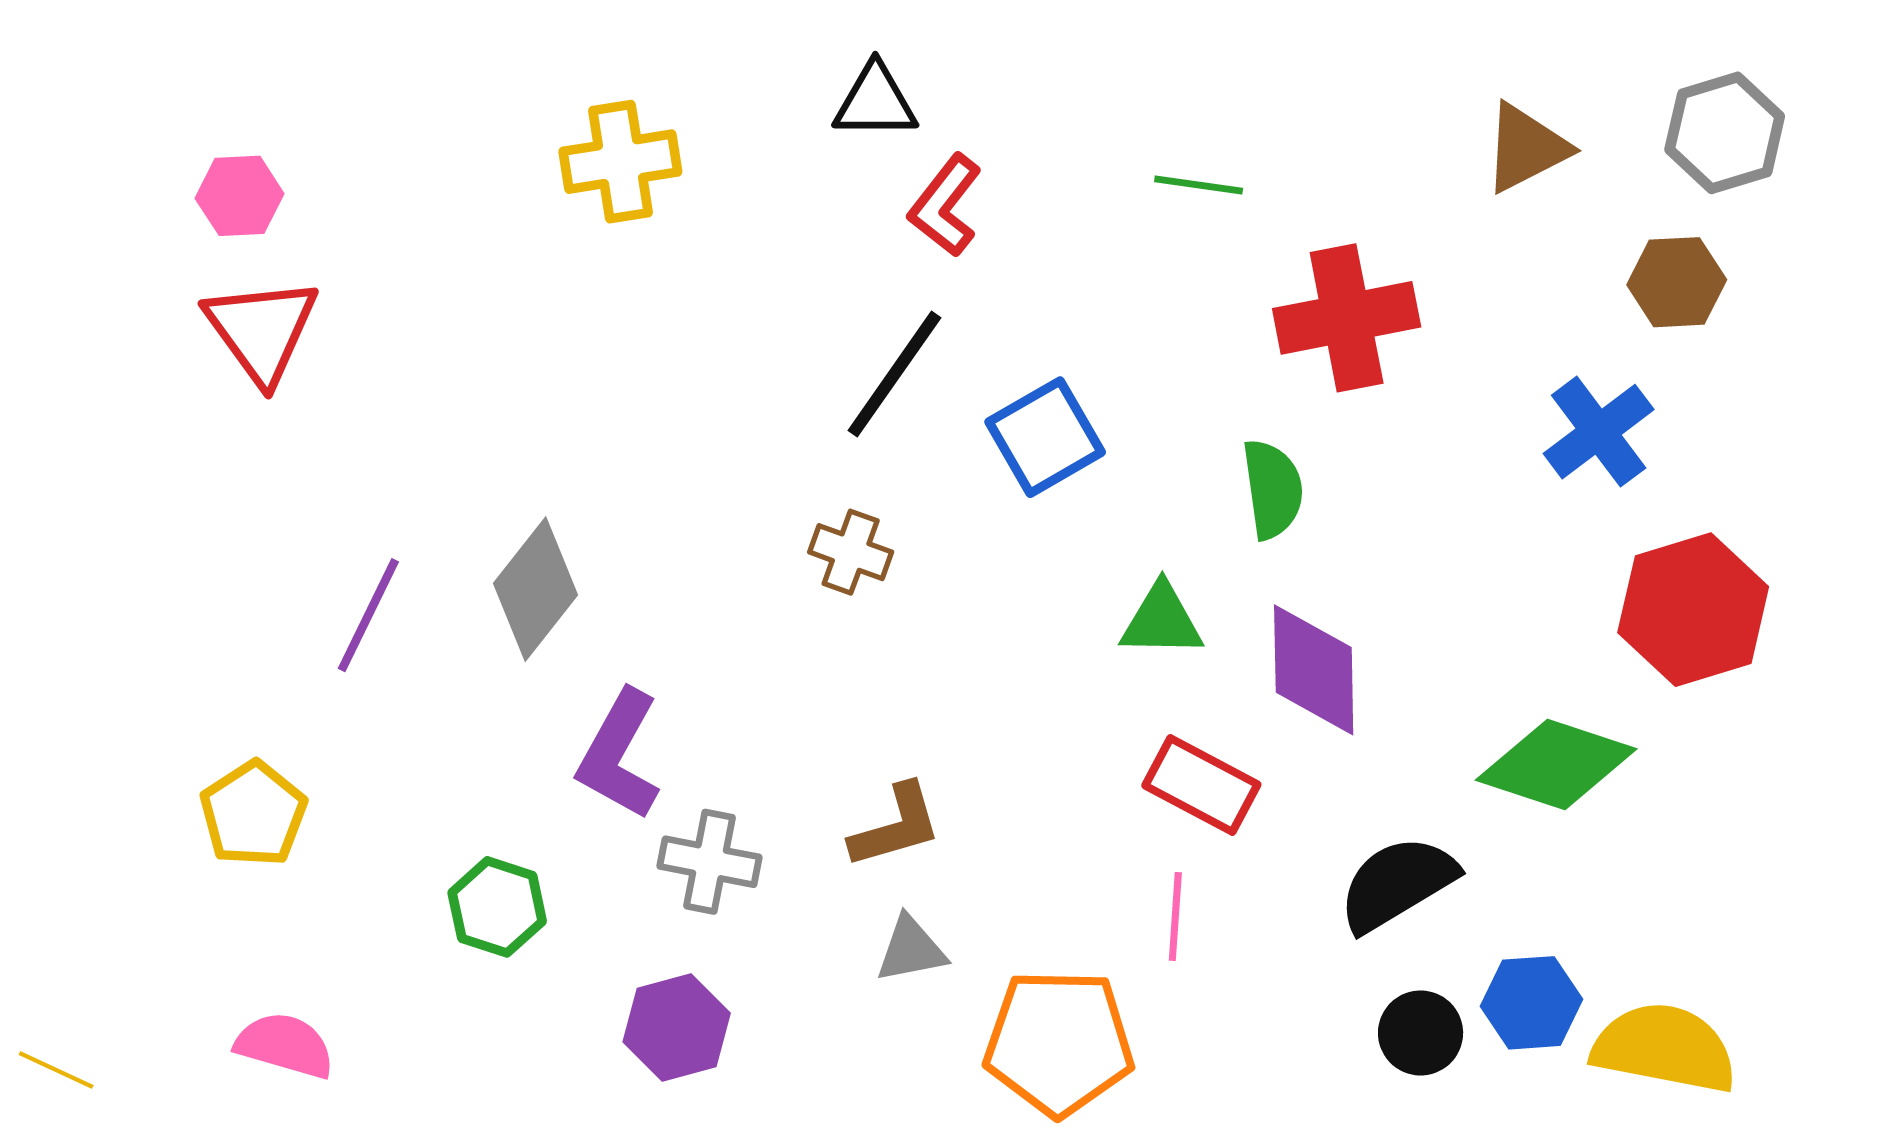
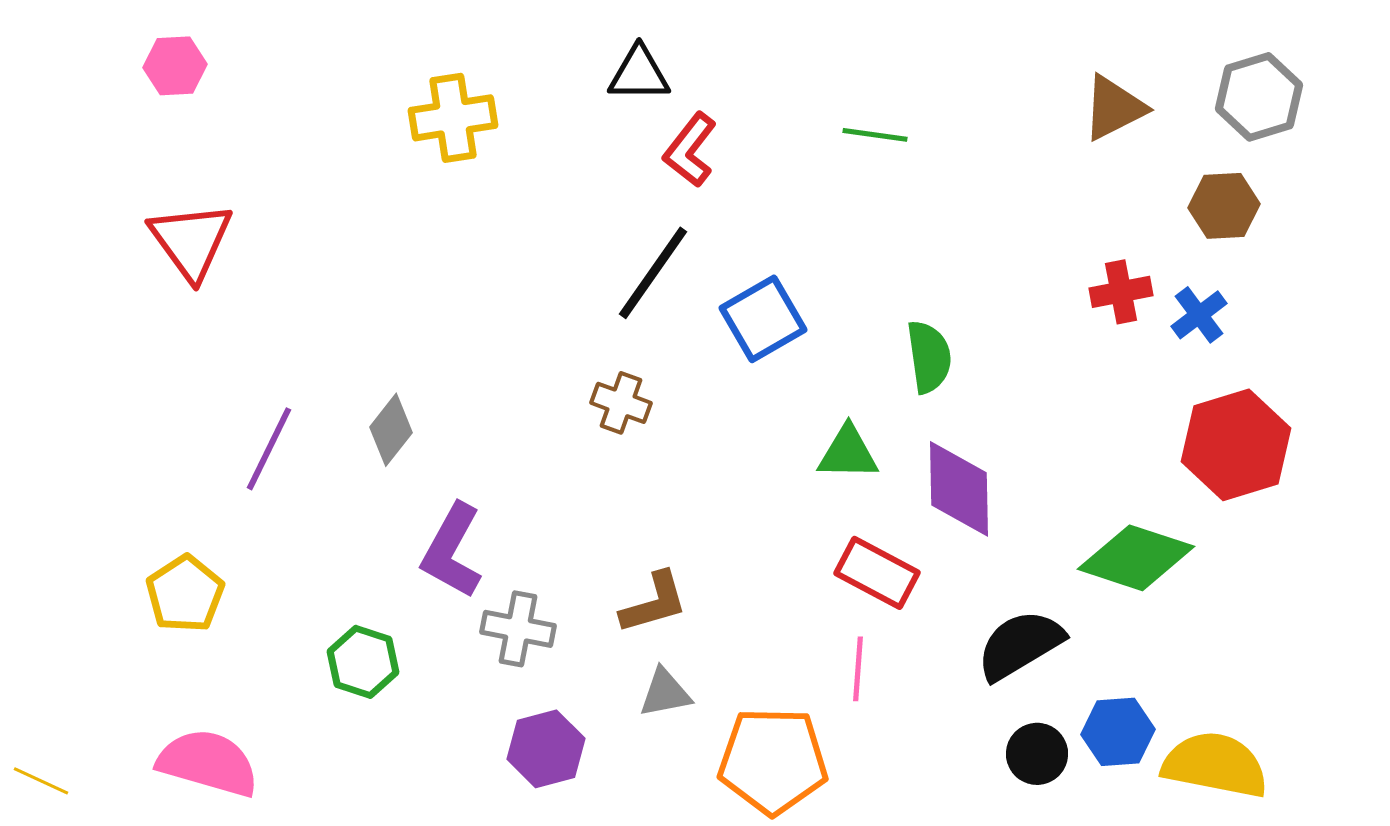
pink hexagon: (240, 196) -> (175, 66), moved
red cross: (1347, 318) -> (1121, 292), moved, size x0.6
blue cross: (1599, 432) -> (1199, 315), moved, size x0.7
gray diamond: (536, 589) -> (391, 430), size x0.7
purple hexagon: (677, 1027) -> (546, 749), moved
pink semicircle: (285, 1045) -> (208, 763), size x1.4

